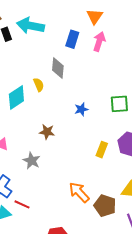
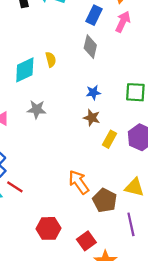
gray diamond: (58, 68) -> (90, 47), moved
brown star: (47, 132) -> (92, 118), moved
gray star: (32, 161) -> (37, 109), moved, turned -30

